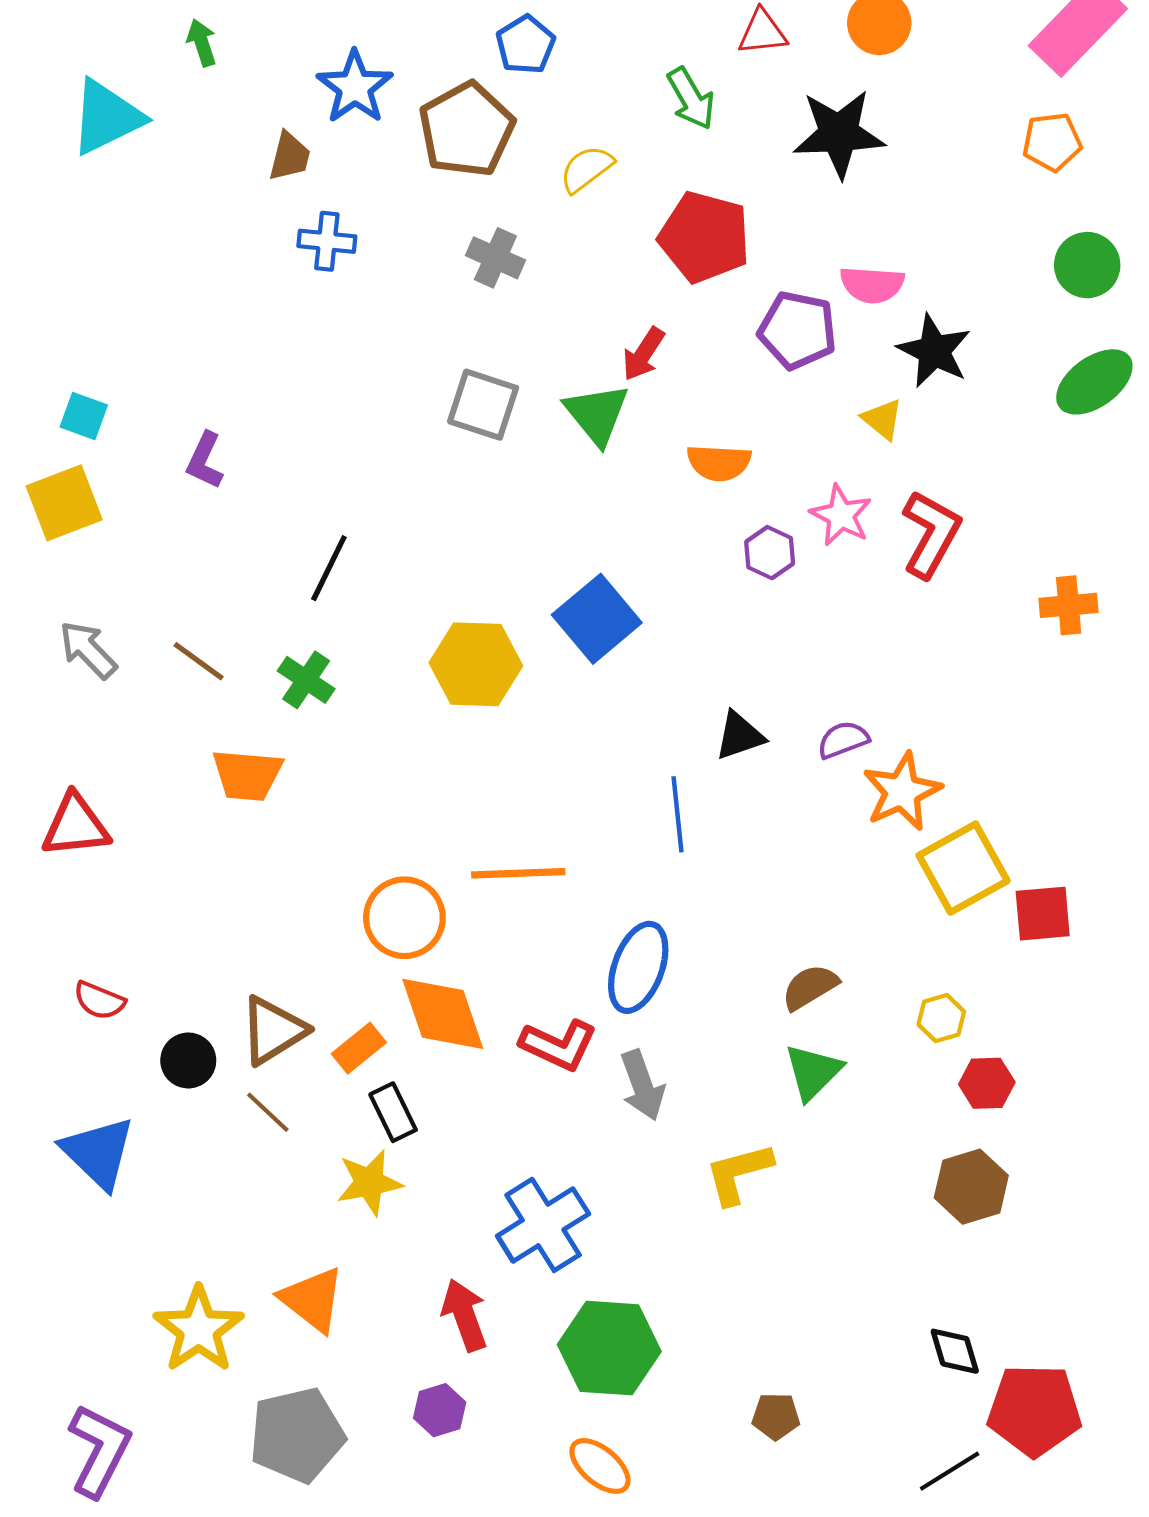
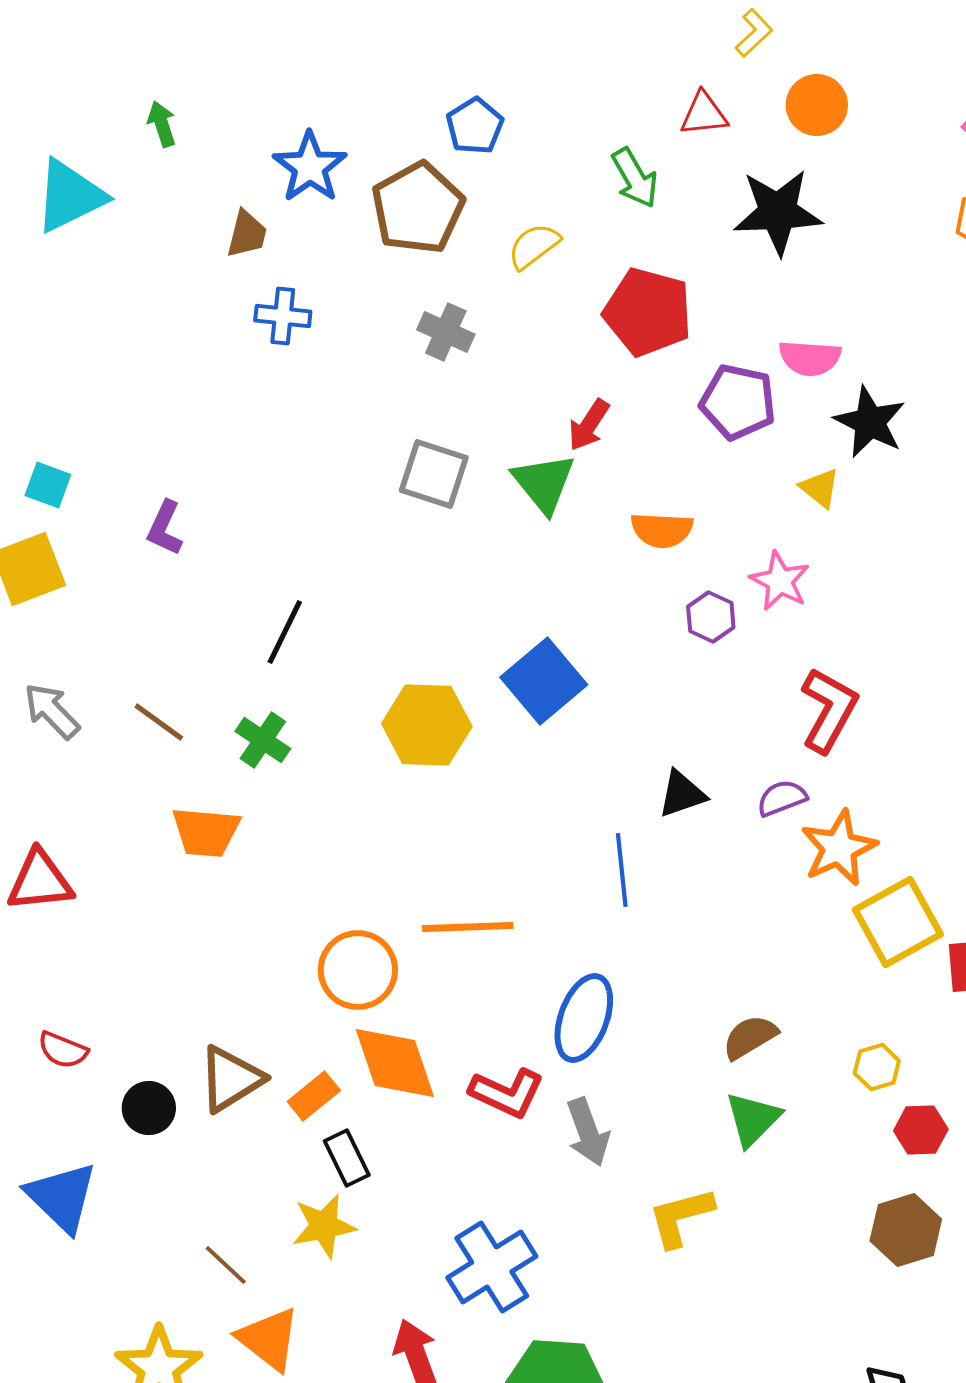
red L-shape: (931, 534) -> (829, 710), moved
brown line: (268, 1112) -> (226, 1265), moved

